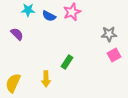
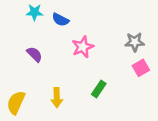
pink star: (72, 12) -> (83, 47), moved
purple semicircle: (17, 34) -> (34, 54), moved
green rectangle: (67, 62) -> (99, 89), moved

